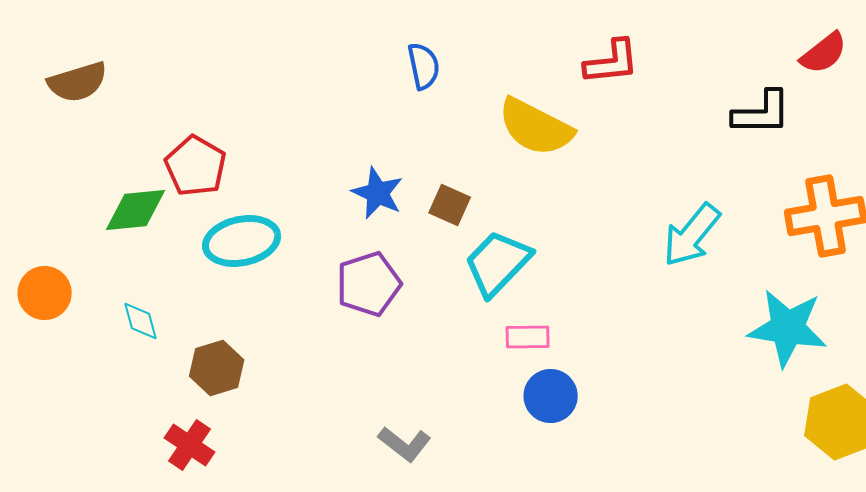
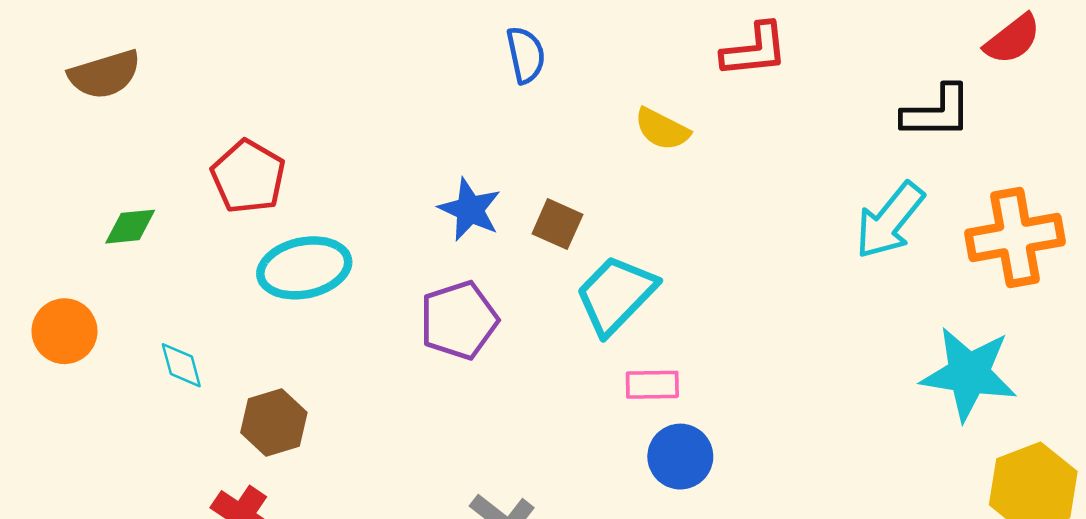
yellow semicircle: (536, 127) -> (662, 129), size x0.6
green diamond: (136, 210) -> (130, 227), moved, size x0.7
cyan arrow: (692, 235) -> (890, 220), moved

